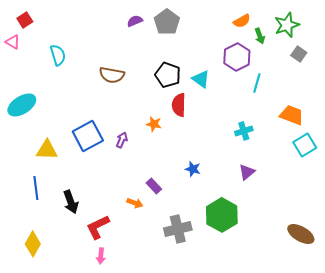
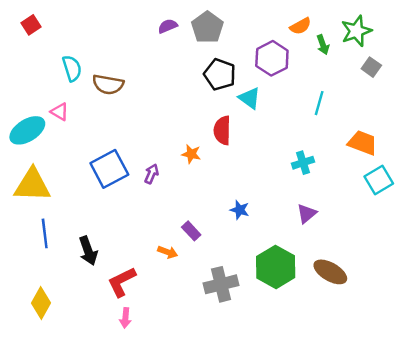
pink triangle: (13, 42) -> (60, 112), moved
purple hexagon: (237, 57) -> (272, 58), moved
brown semicircle: (112, 75) -> (108, 84), moved
black pentagon: (168, 75) -> (220, 74), moved
yellow triangle: (47, 150) -> (32, 185), moved, size x1.4
brown ellipse: (301, 234) -> (330, 272), moved

